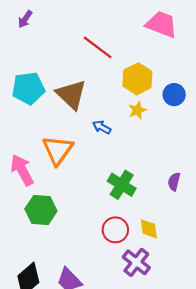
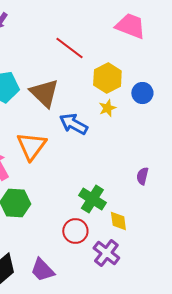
blue arrow: (102, 127) -> (73, 124), size x1.6
green cross: (122, 185) -> (92, 199), moved
red circle: (115, 230) -> (75, 231), moved

